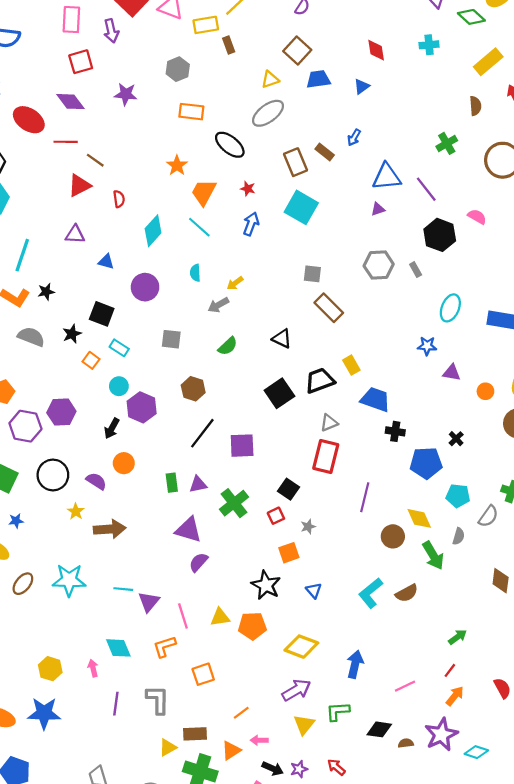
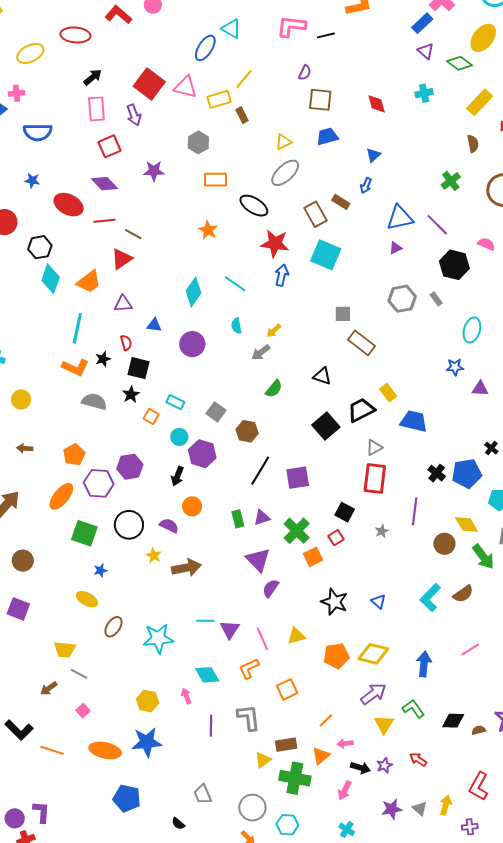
brown square: (297, 51) -> (320, 100), moved, turned -30
blue triangle: (362, 86) -> (373, 155), moved
red star: (248, 189) -> (275, 243), size x2.0
orange trapezoid: (204, 192) -> (89, 282), moved, turned -148
red semicircle: (119, 199) -> (126, 343), moved
black square: (102, 314) -> (139, 368), moved
gray square: (171, 339) -> (216, 412), moved, turned 36
black cross: (395, 431) -> (437, 473), moved, turned 36
gray star: (308, 527) -> (382, 531), moved
purple triangle: (188, 530) -> (258, 560), turned 36
orange square: (289, 553) -> (313, 557), moved
cyan star: (69, 580) -> (158, 638), moved
orange pentagon: (252, 626) -> (336, 656), moved
pink line: (405, 686) -> (470, 650), moved
green L-shape: (338, 711) -> (413, 709), turned 65

